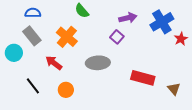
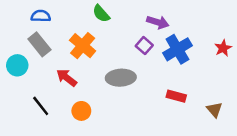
purple arrow: (128, 18) -> (158, 22), turned 30
blue cross: (162, 22) -> (177, 49), moved
red rectangle: (143, 78) -> (176, 96), size x0.7

